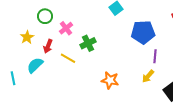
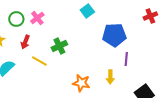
pink cross: (66, 28) -> (37, 18), moved
red arrow: (48, 46) -> (25, 42), moved
yellow arrow: (148, 76) -> (110, 77), moved, turned -40

